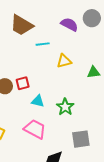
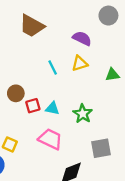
purple semicircle: (69, 24) -> (82, 38), moved
cyan line: (43, 44) -> (53, 67), moved, turned 72
red square: (23, 83) -> (33, 106), moved

